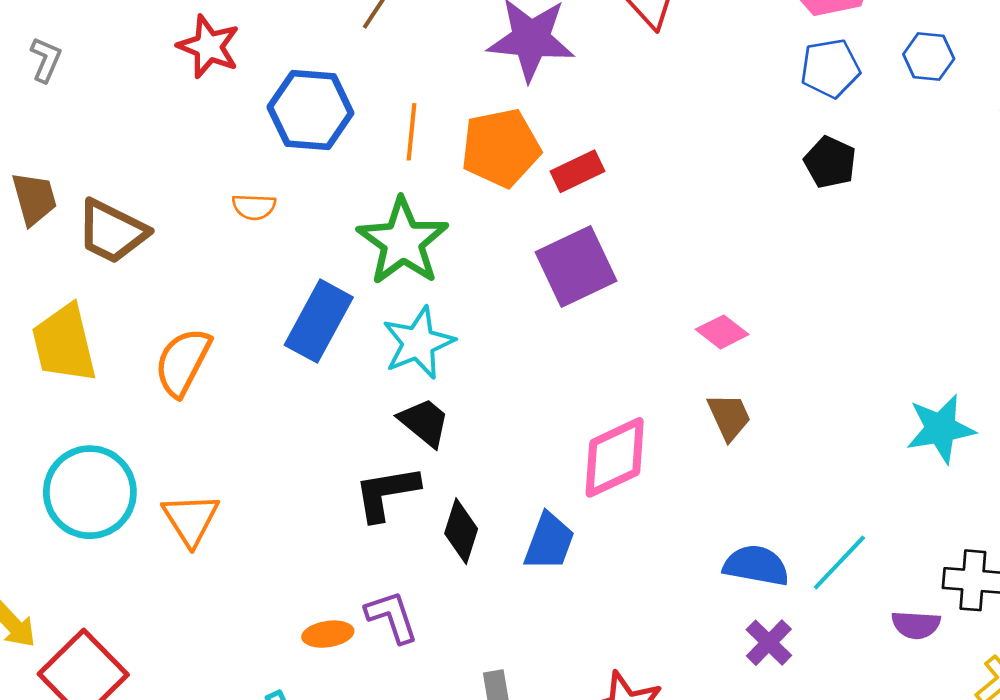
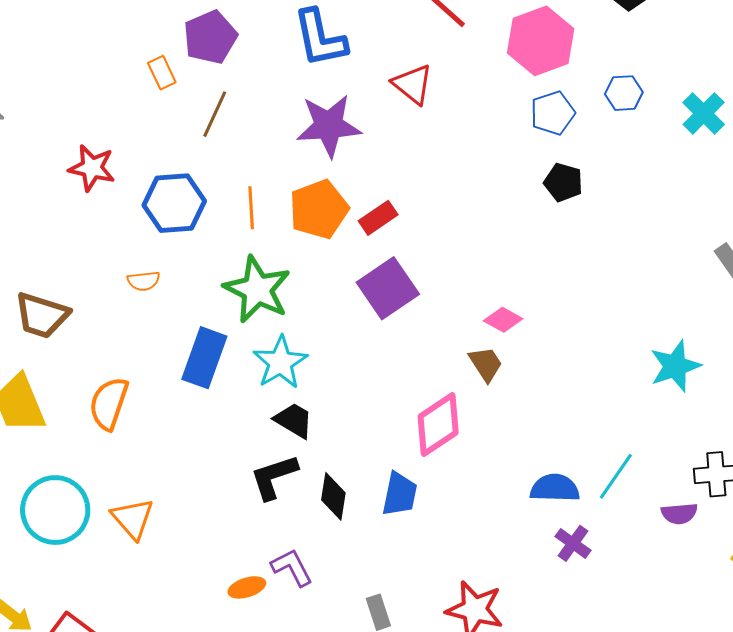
brown trapezoid: (729, 417) -> (486, 364), moved

